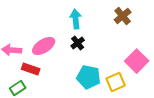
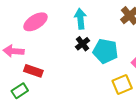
pink ellipse: (44, 46) -> (35, 22), moved
cyan pentagon: (89, 77) -> (105, 51), moved

